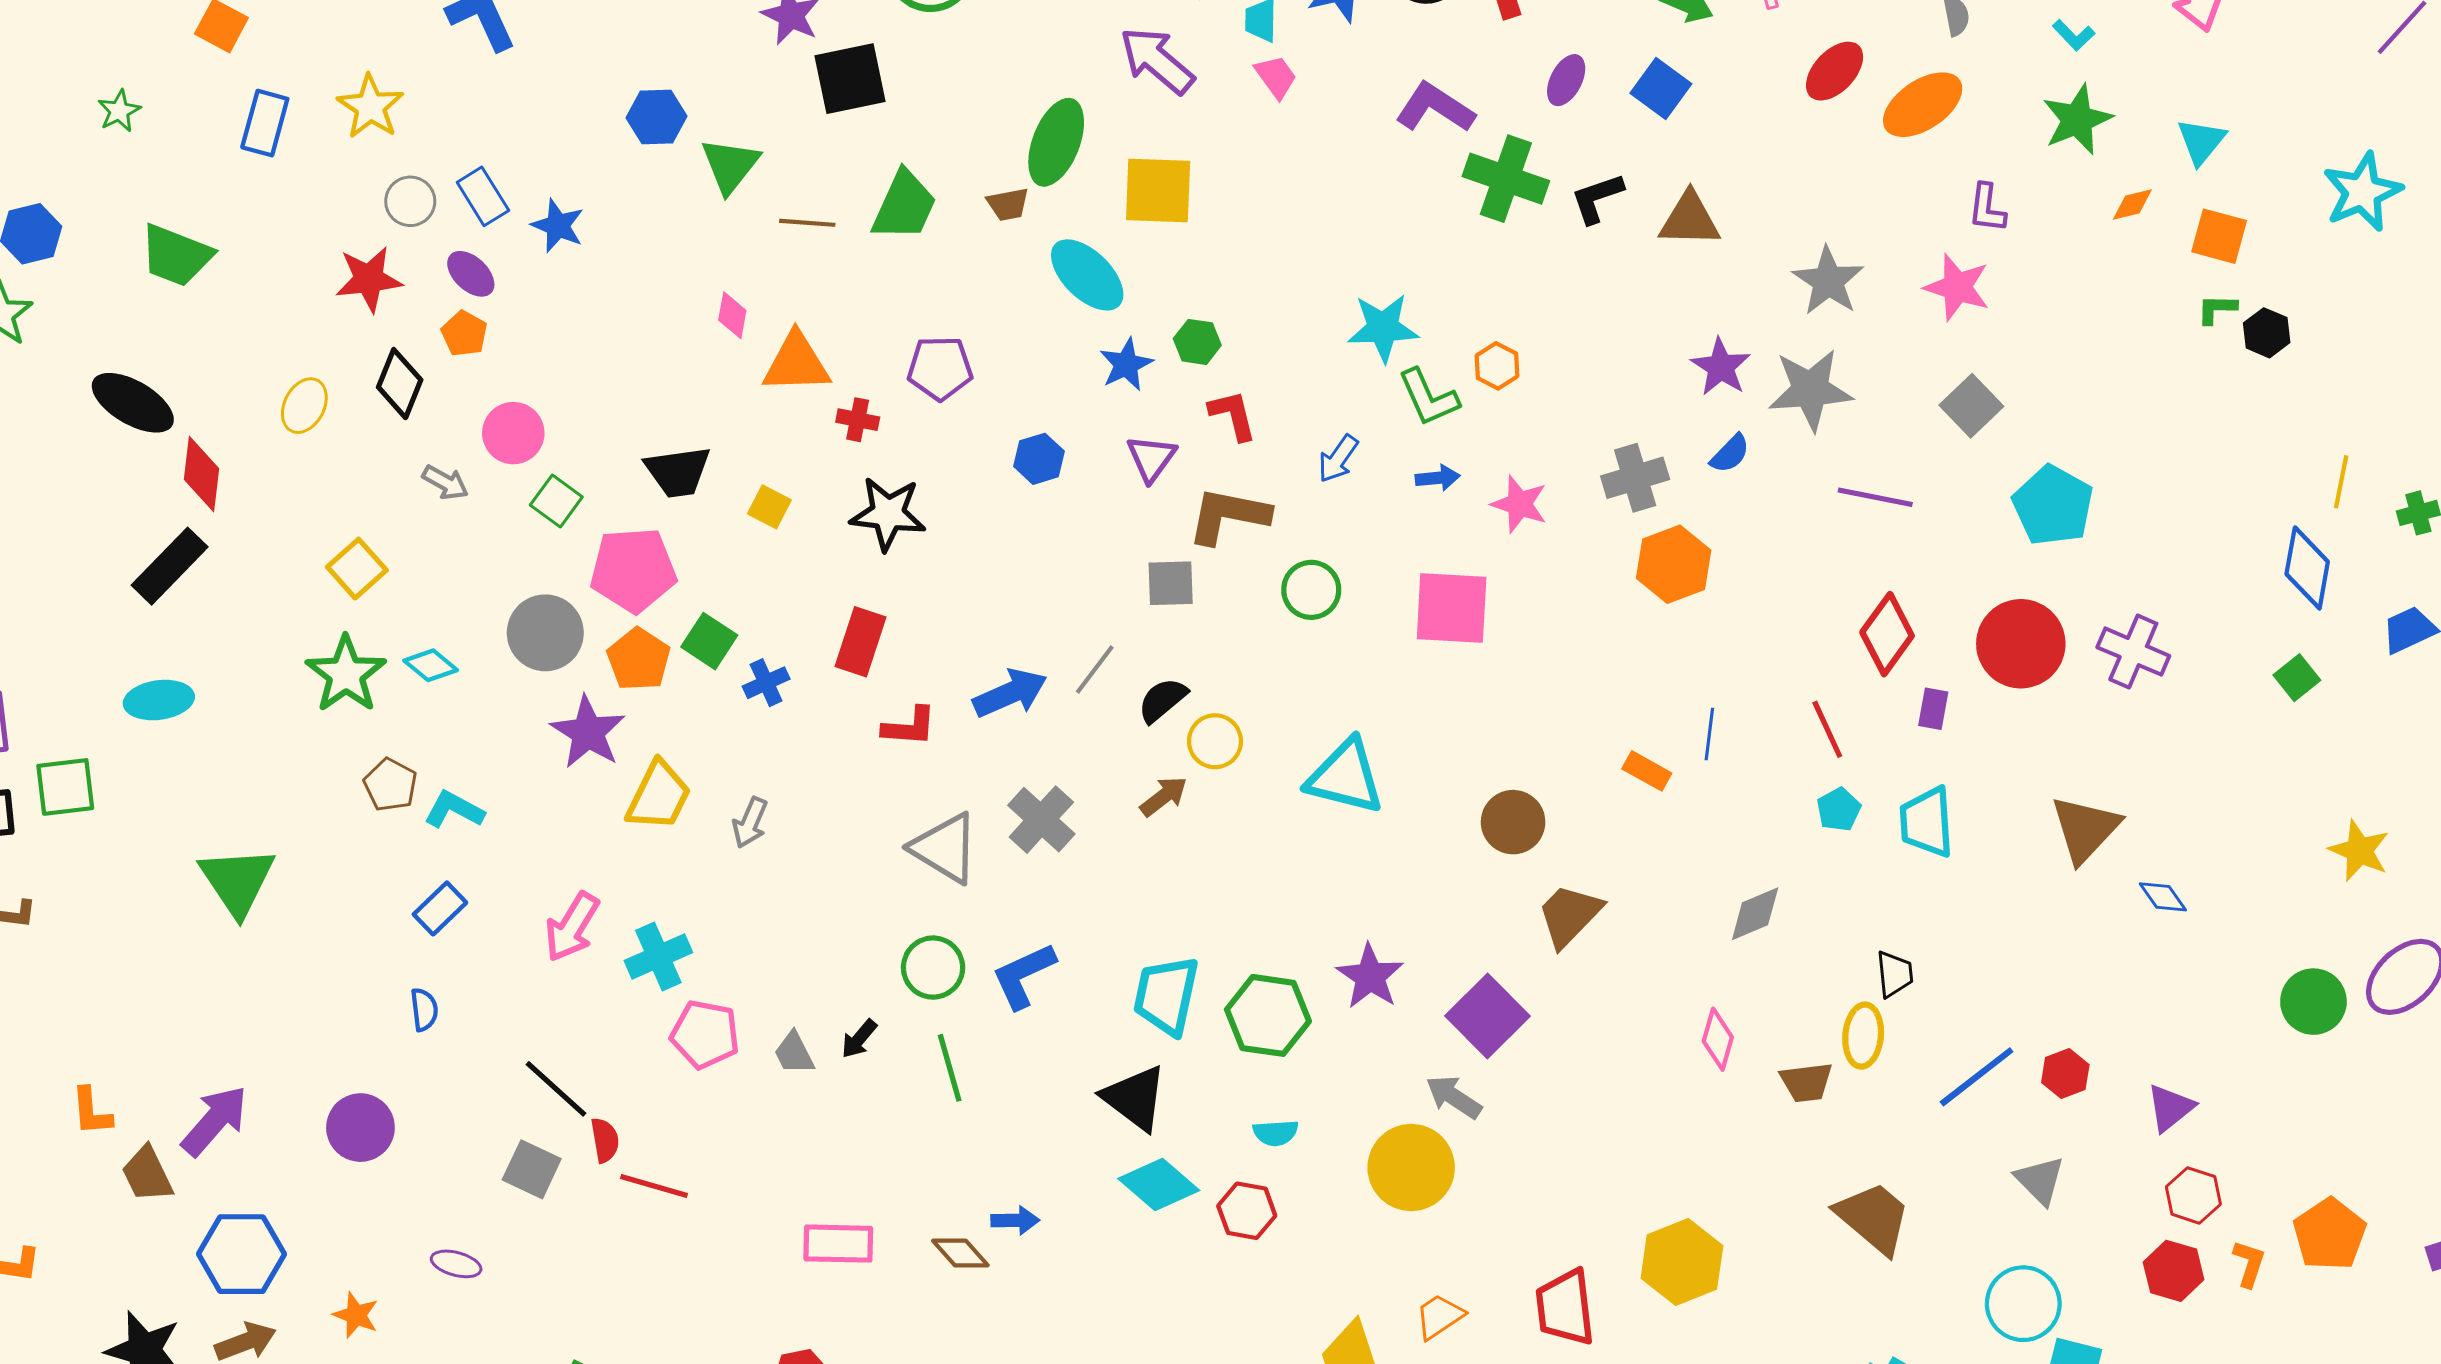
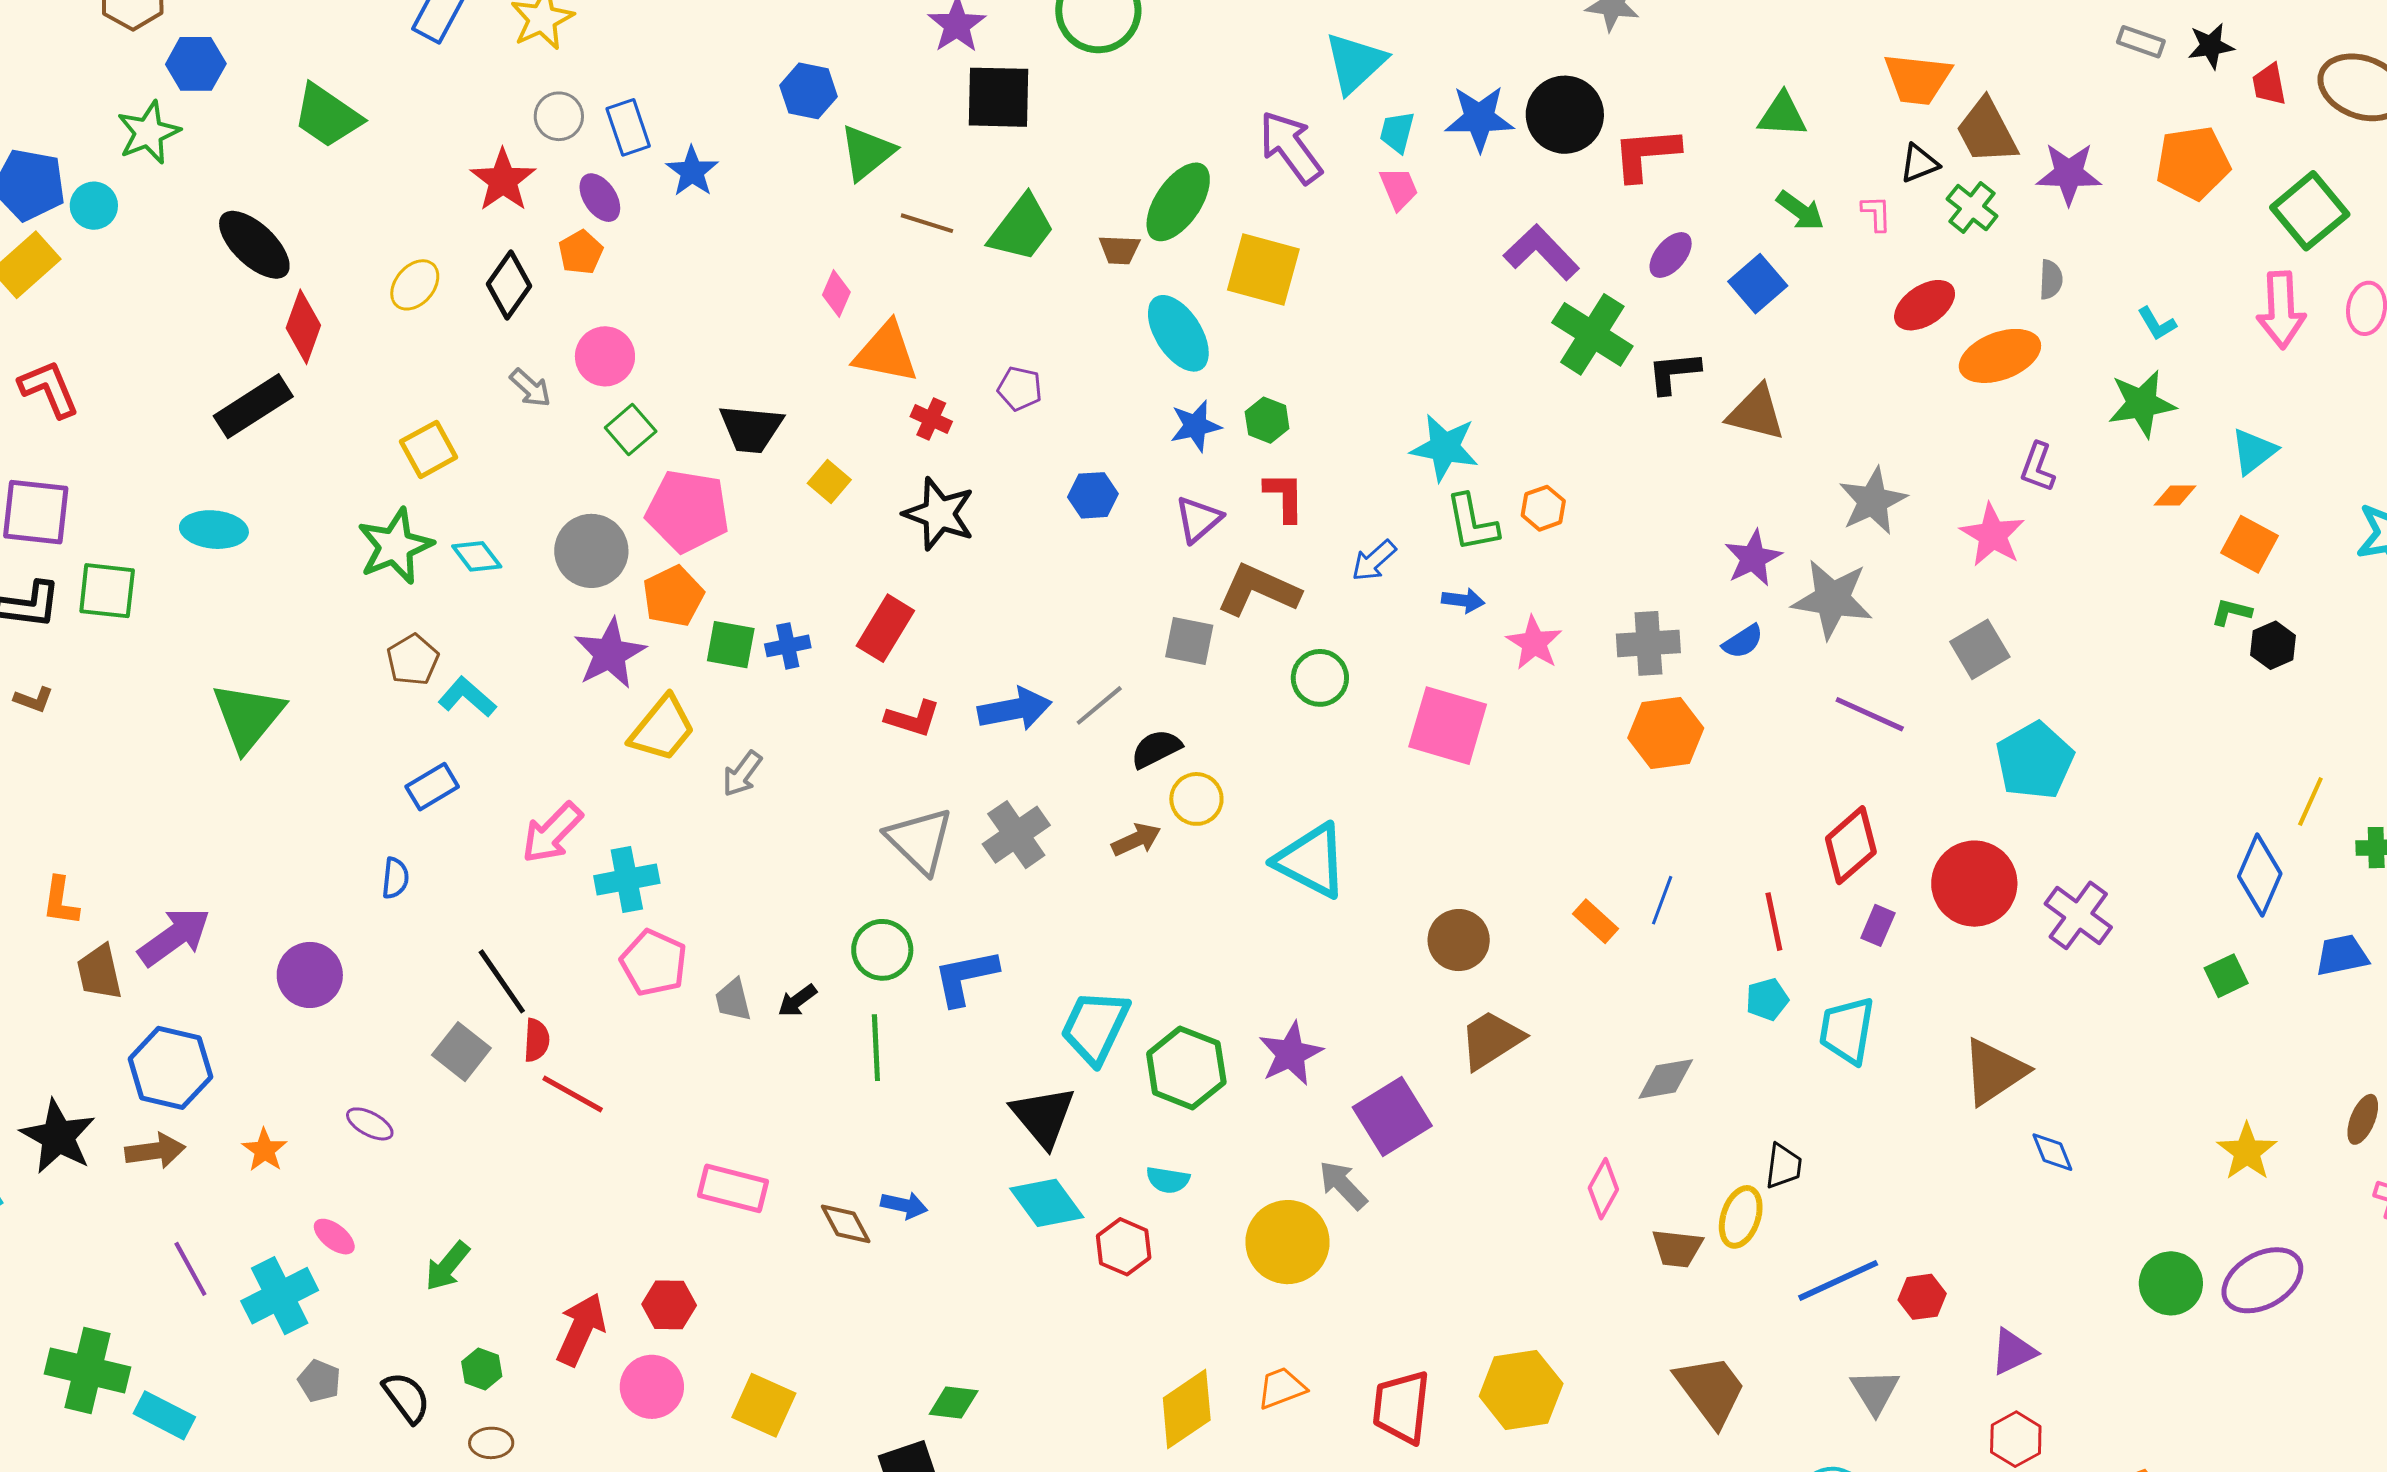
red star: (369, 279) -> (503, 180), turned 30
purple pentagon: (940, 368) -> (1020, 389), size x0.7
green square: (709, 641) -> (731, 645), moved, turned -36

